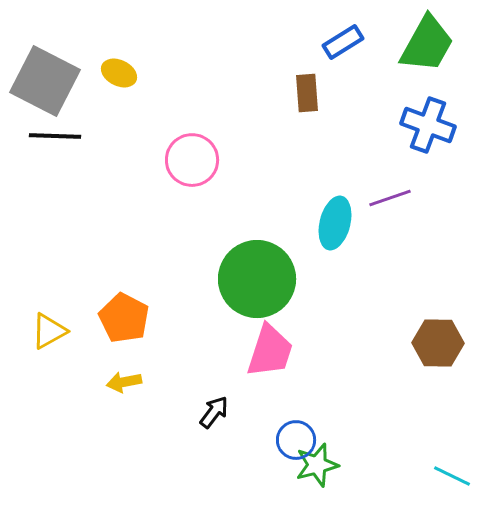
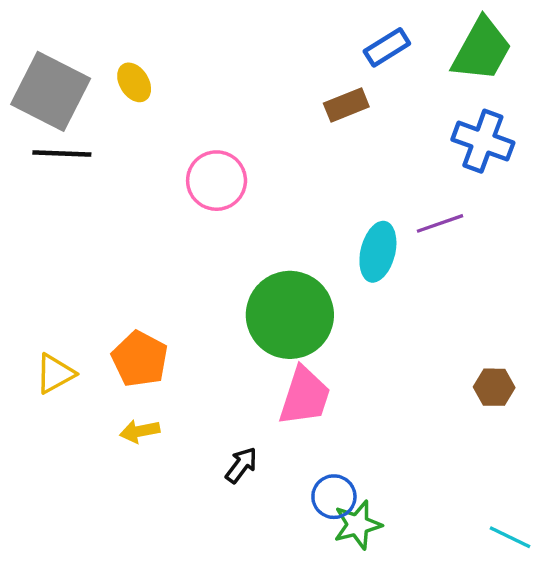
yellow ellipse: (119, 73) -> (134, 82), turned 32
brown rectangle: (307, 93) -> (346, 105), turned 72
brown hexagon: (438, 343) -> (494, 387), size x0.7

